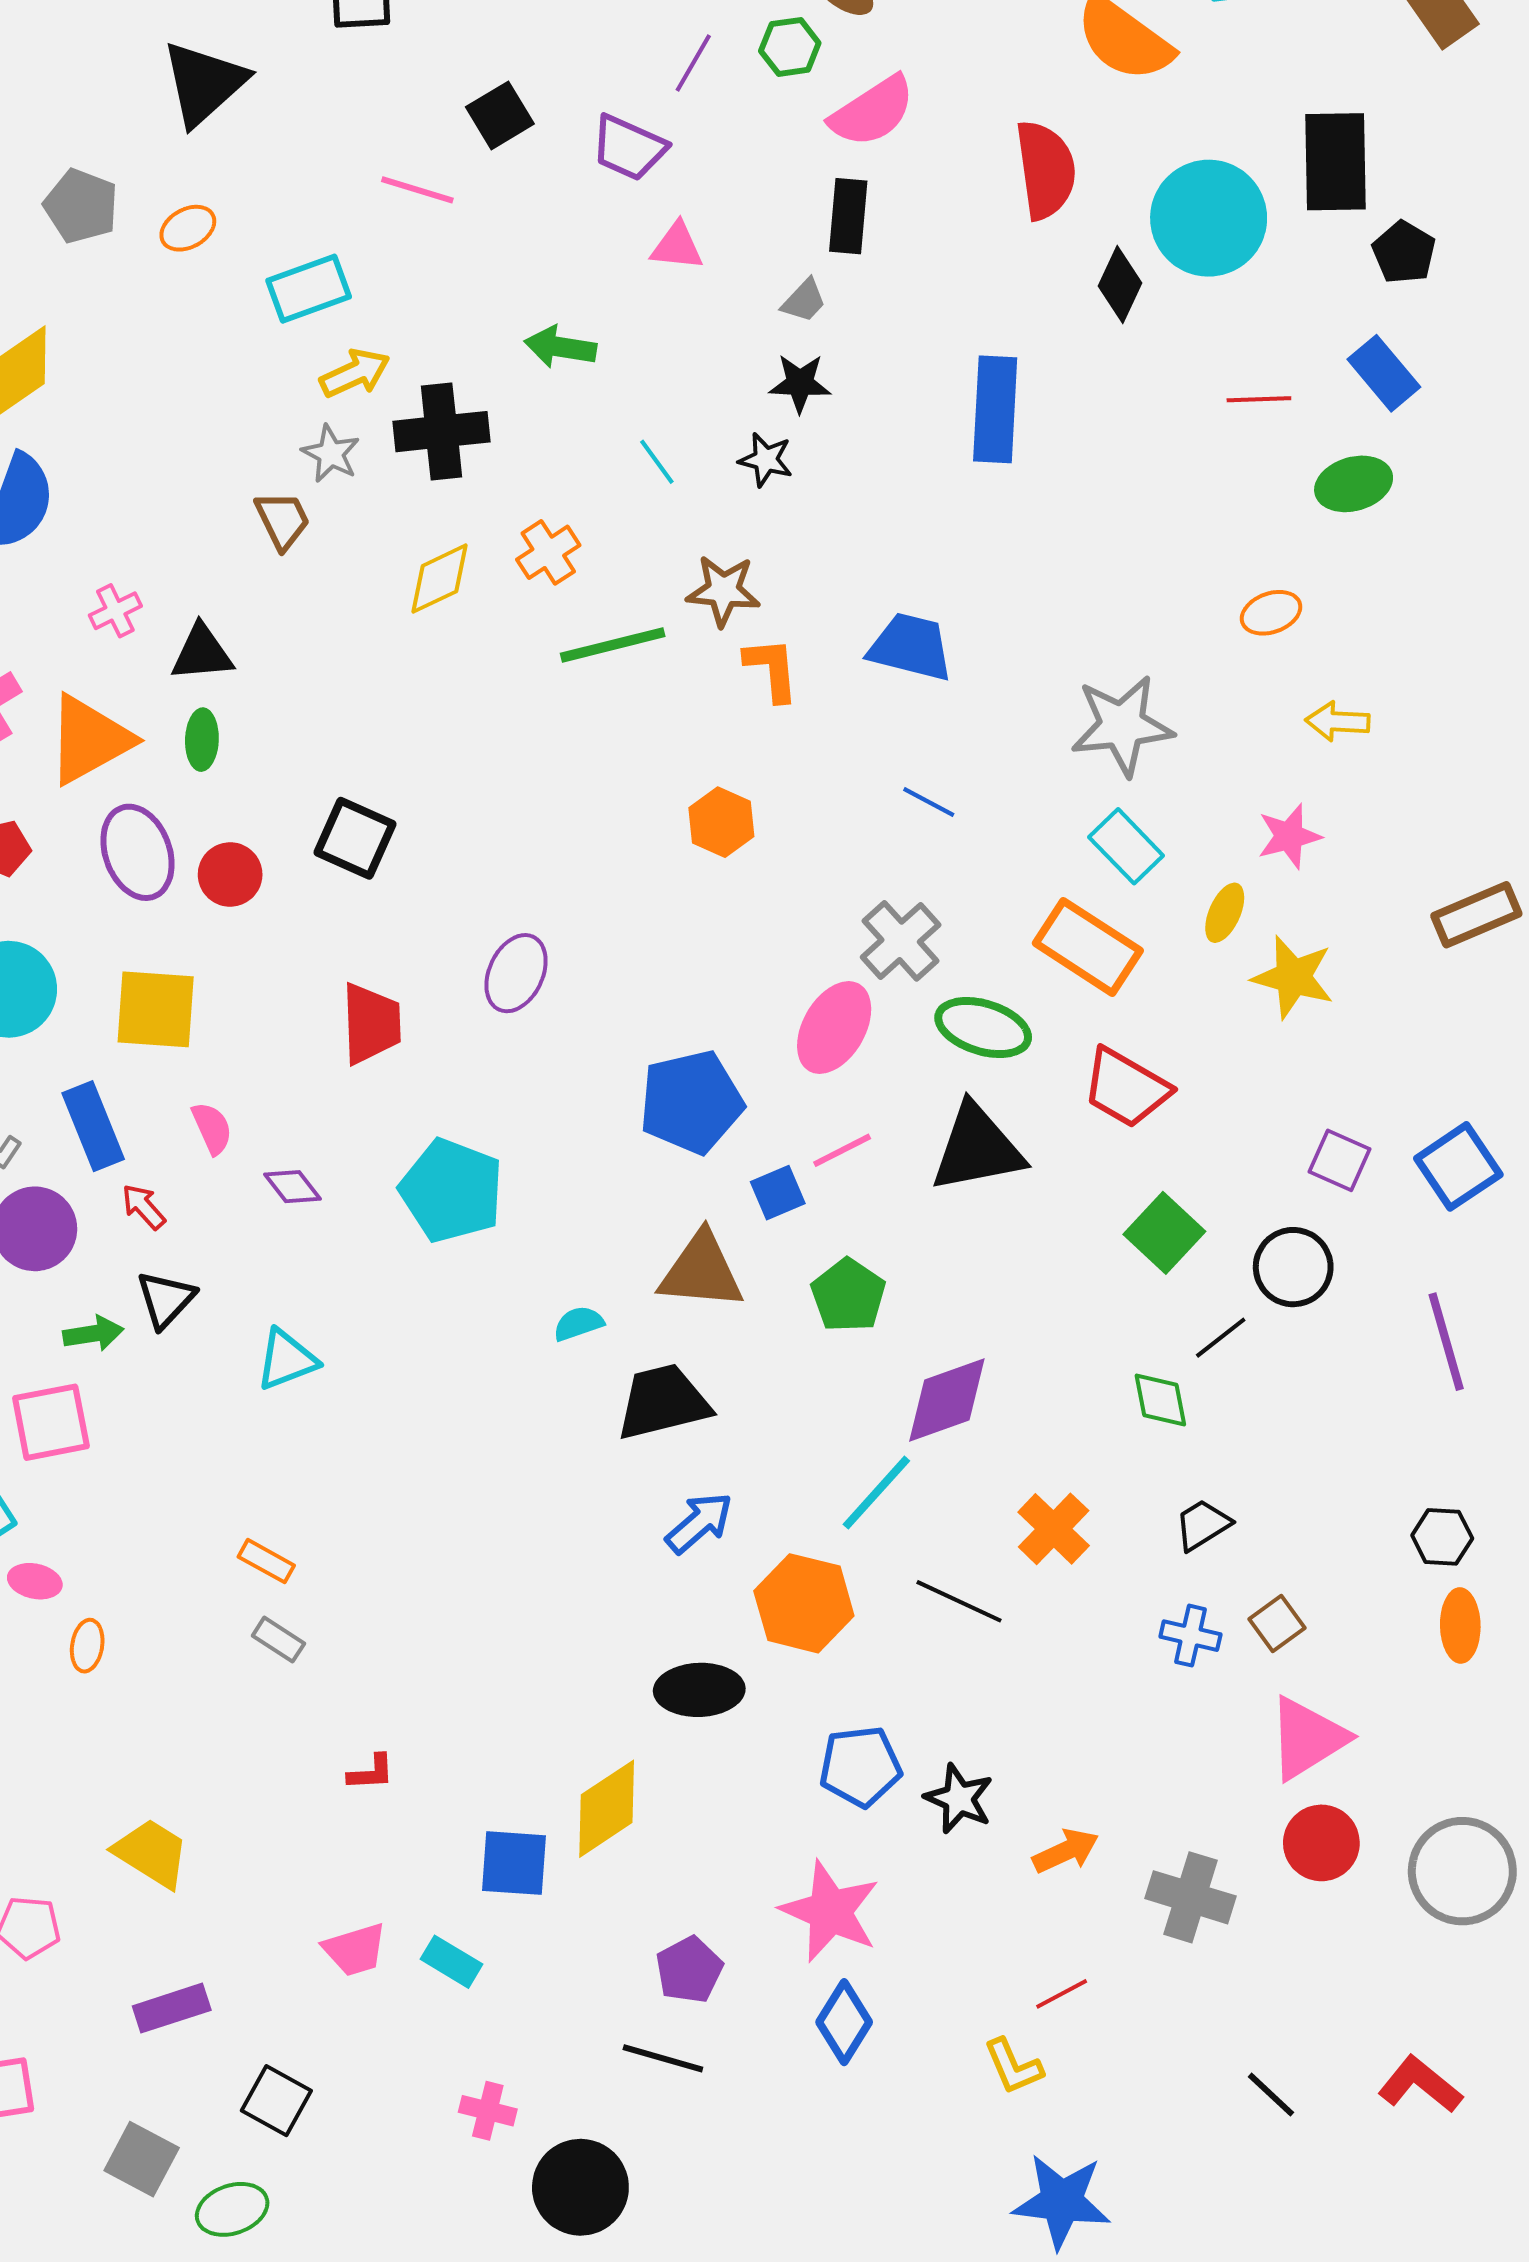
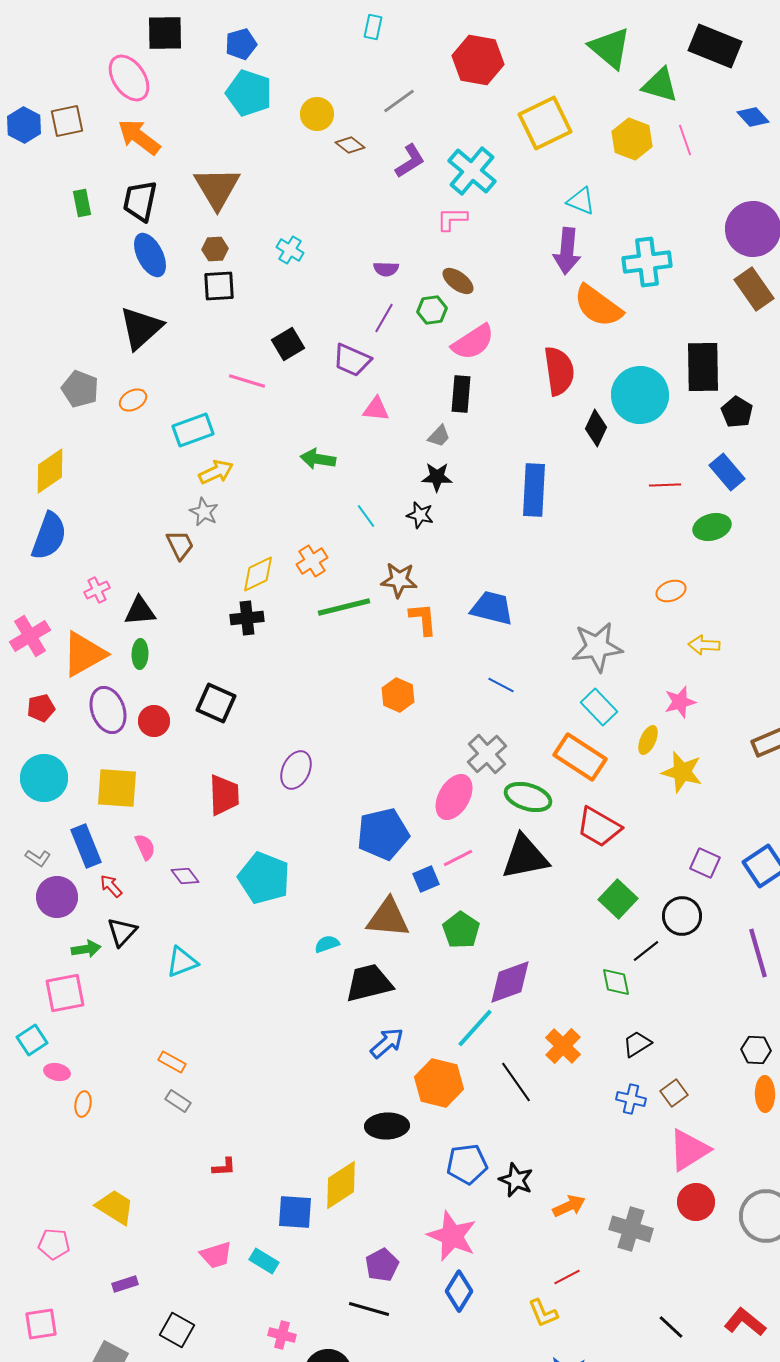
black cross: (442, 432) -> (247, 618), moved, size x0.7
black line: (959, 1601) -> (516, 1082), turned 30
purple rectangle: (172, 2008) -> (125, 1284), size x0.7

